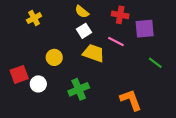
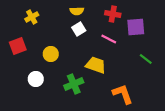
yellow semicircle: (82, 12) -> (77, 11), turned -40
yellow trapezoid: (94, 53) -> (96, 65), moved
red square: (19, 74) -> (18, 46), moved

